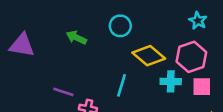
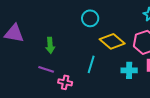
green arrow: (76, 38) -> (50, 45), moved, turned -119
cyan cross: (171, 81) -> (129, 70), moved

